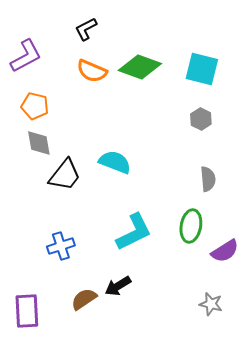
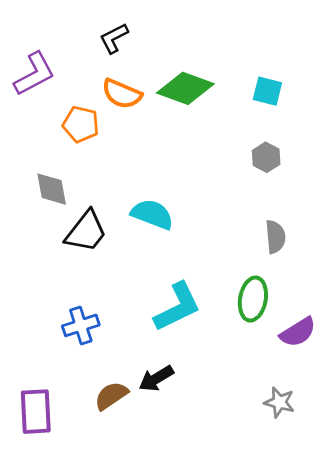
cyan square: (202, 69) -> (267, 91), size x0.7
orange pentagon: (35, 106) -> (81, 124), moved

